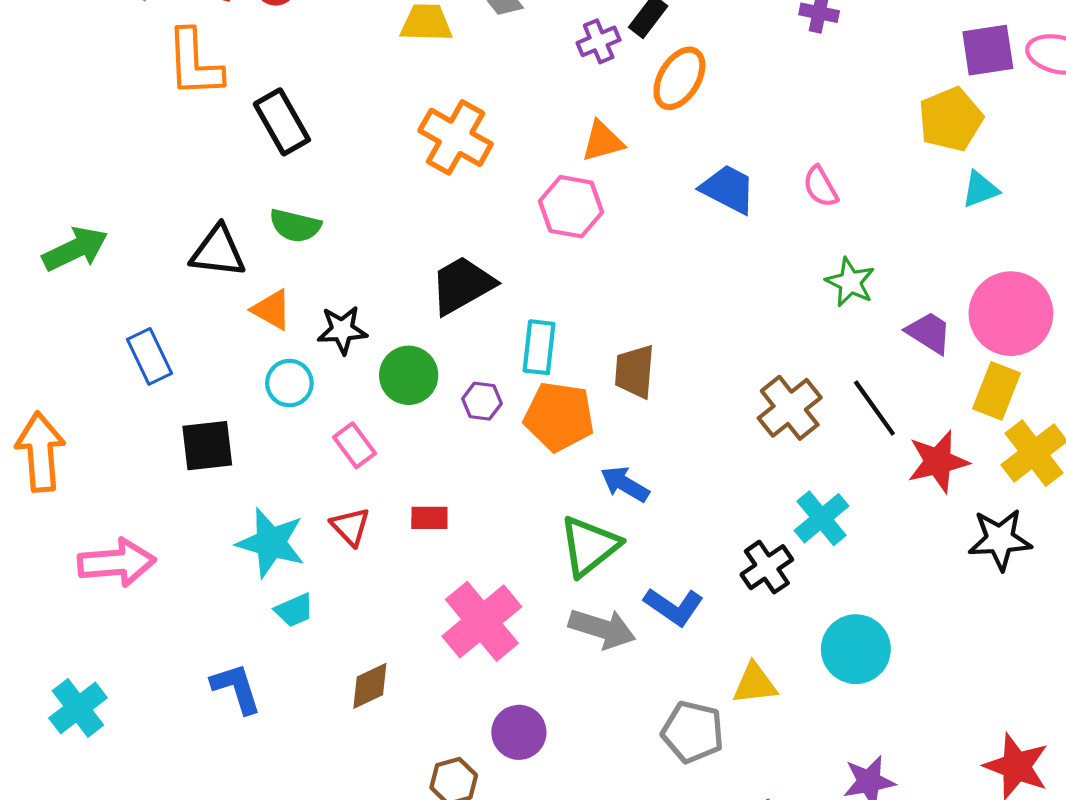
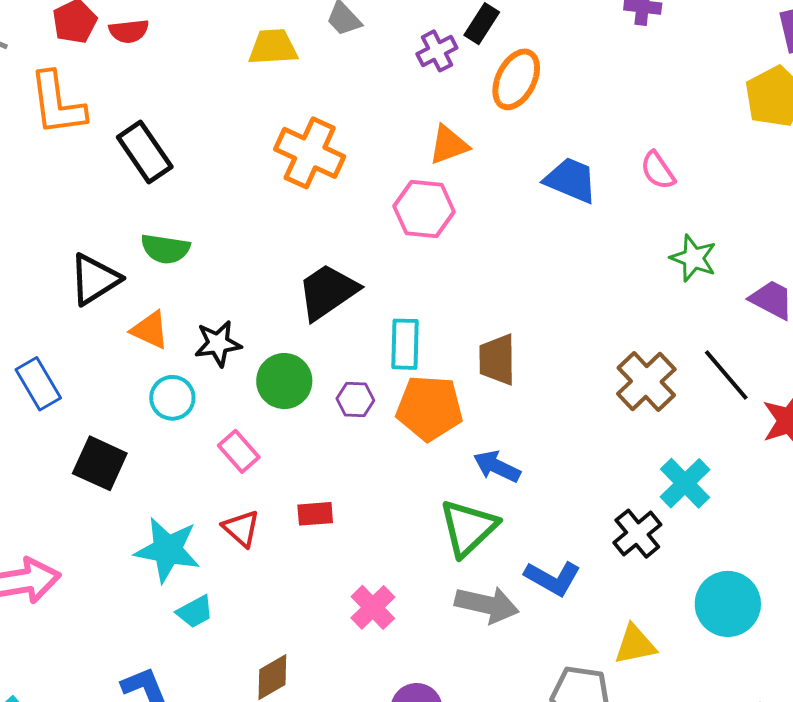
black triangle: (218, 252) -> (95, 279), turned -34
black square: (207, 446) -> (100, 463), turned 36
pink cross: (482, 621) -> (373, 607), size x0.6

